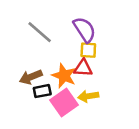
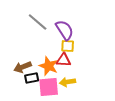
gray line: (40, 32) -> (38, 22), moved
pink square: (64, 103) -> (49, 87), turned 30

